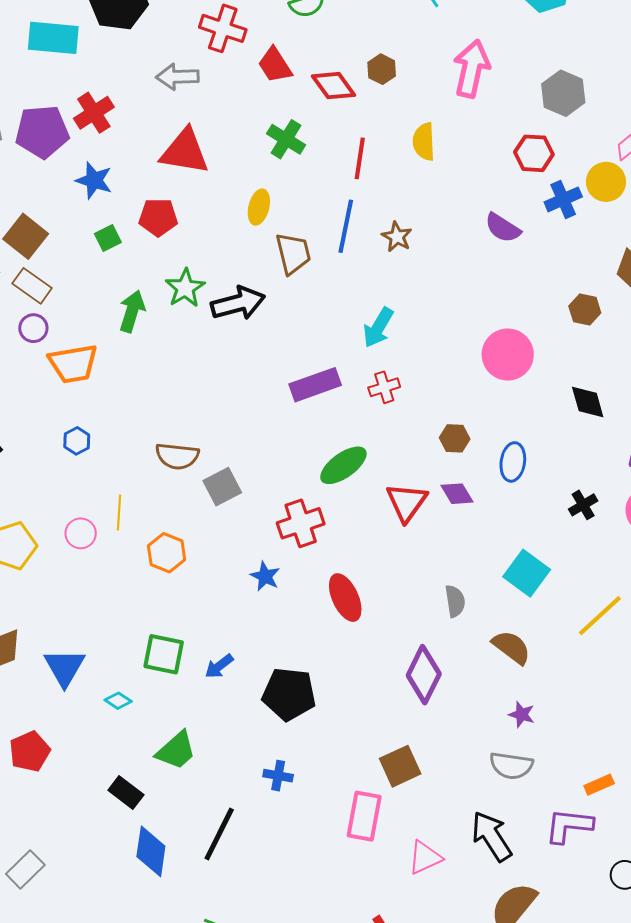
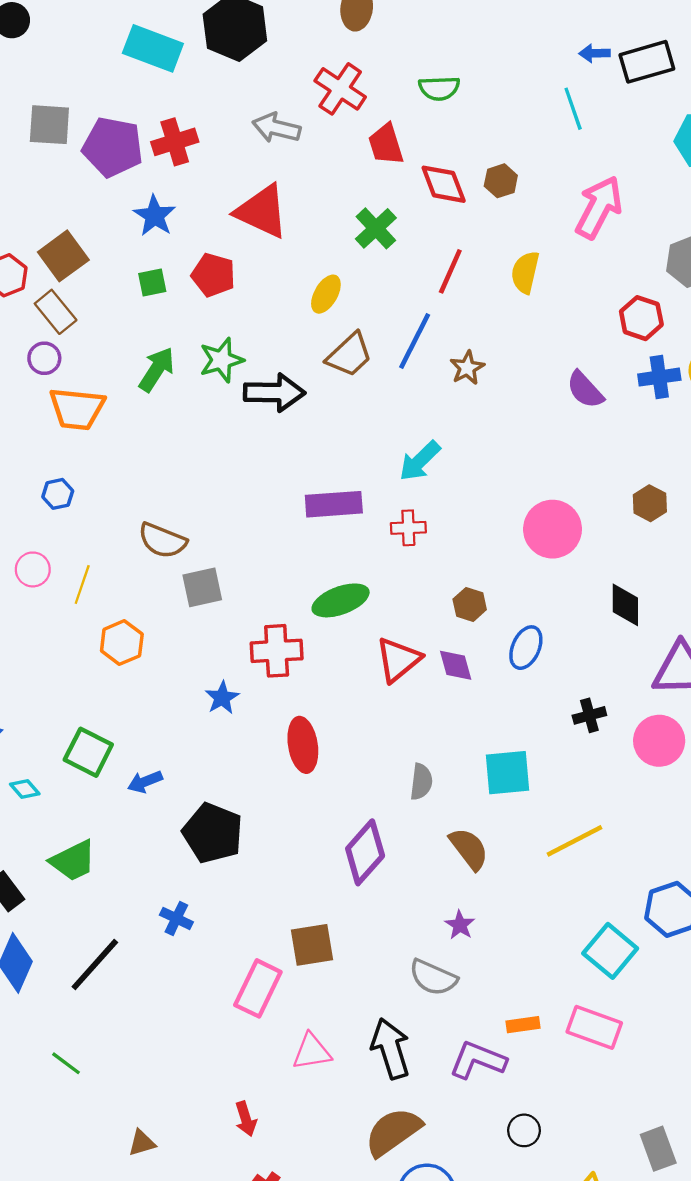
brown trapezoid: (293, 253) -> (349, 355), turned 45
pink circle: (81, 533) -> (33, 569), moved
cyan square: (527, 573) -> (508, 773), turned 33

